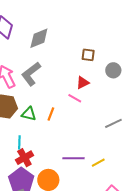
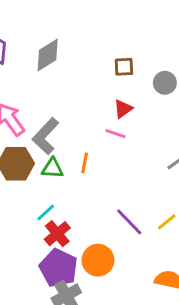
gray L-shape: (31, 74) -> (45, 136), moved
cyan line: (19, 142) -> (46, 213), turned 56
purple line: (73, 158) -> (129, 222), turned 55

